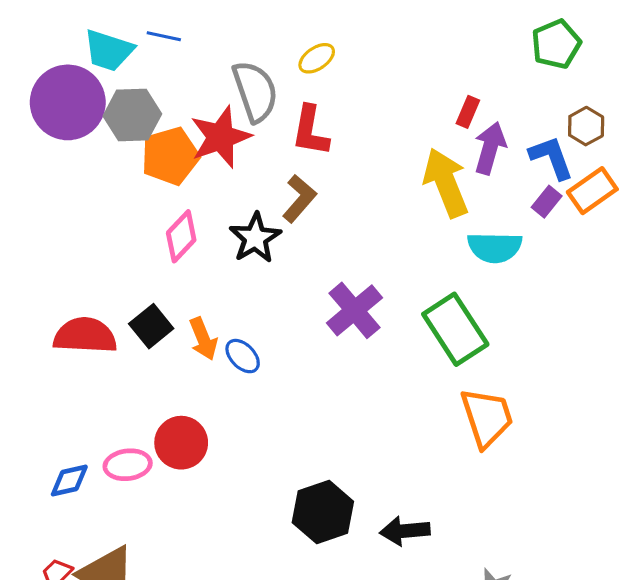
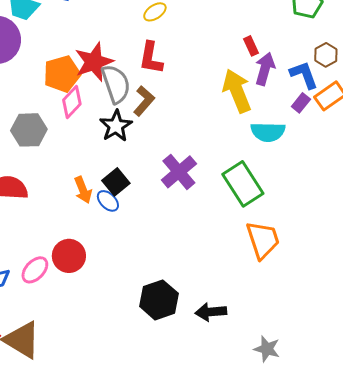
gray semicircle: (255, 91) -> (116, 84), moved
red rectangle: (468, 112) -> (251, 46), turned -48
gray hexagon: (132, 115) -> (29, 130), moved
pink diamond: (181, 236) -> (72, 102), moved
black square: (151, 326) -> (116, 182), moved
pink ellipse: (128, 465) -> (35, 270), turned -40

